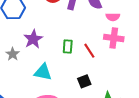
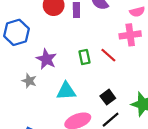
pink semicircle: (113, 17) -> (137, 12), moved
black square: (84, 81) -> (108, 97), moved

